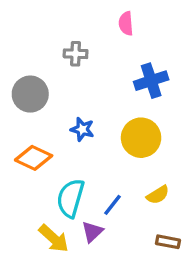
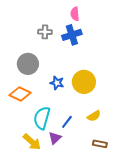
blue cross: (151, 81) -> (72, 35), moved
gray circle: (30, 94) -> (28, 64), moved
blue star: (82, 129) -> (57, 83), moved

